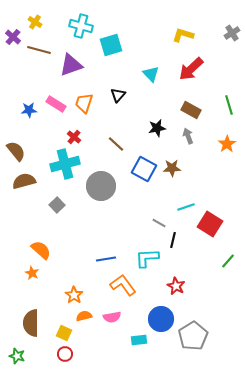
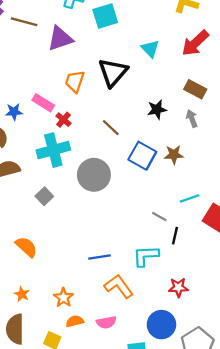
black triangle: (118, 95) -> (113, 72), size x1.8
pink rectangle: (56, 104) -> (43, 103), moved
blue star: (29, 110) -> (14, 112), moved
orange star: (32, 273) -> (22, 294), moved
red star: (176, 286) -> (178, 287), turned -30

